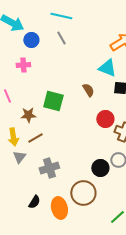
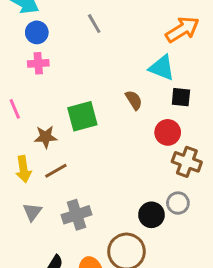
blue circle: (31, 40) -> (37, 32), moved
green square: (53, 101) -> (82, 116), turned -30
red circle: (105, 119) -> (168, 132), moved
gray triangle: (19, 157) -> (32, 212), moved

